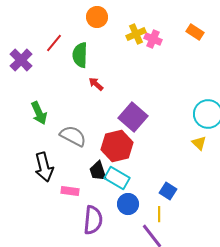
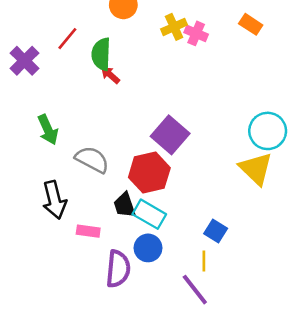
red arrow: (96, 84) -> (110, 75), moved
yellow triangle: (199, 143) -> (256, 169), size x1.8
blue circle: (128, 204) -> (148, 248), moved

